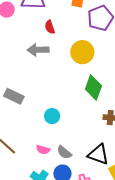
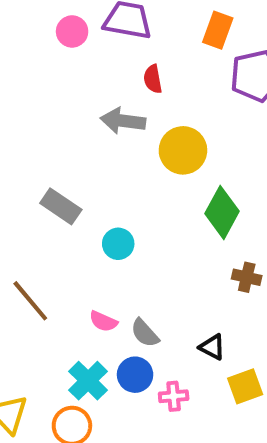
yellow circle: (82, 52) -> (183, 150), moved
cyan circle: (52, 116) -> (118, 244), moved
black triangle: (98, 154) -> (212, 347), size x0.6

